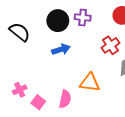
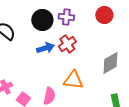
red cross: (110, 45) -> (67, 44), moved

